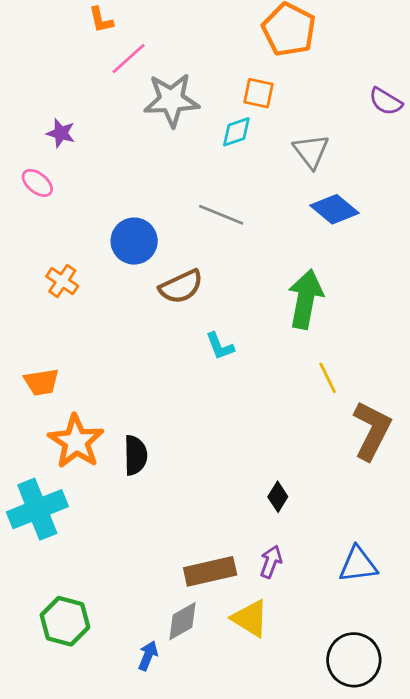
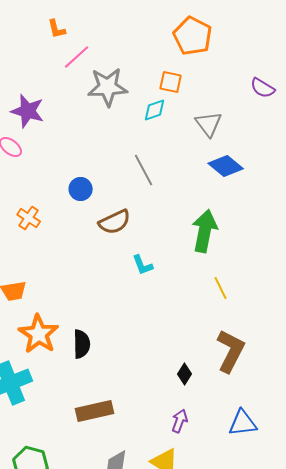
purple star: (61, 133) -> (28, 111), size x1.6
gray line: (221, 215) -> (144, 170), turned 40
blue circle: (134, 241) -> (81, 189), size x0.7
brown L-shape: (372, 430) -> (231, 351), moved
brown rectangle: (210, 571) -> (95, 411), moved

